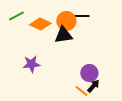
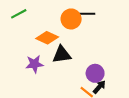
orange diamond: (40, 24) -> (47, 38), moved
black triangle: (63, 35) -> (62, 55), moved

